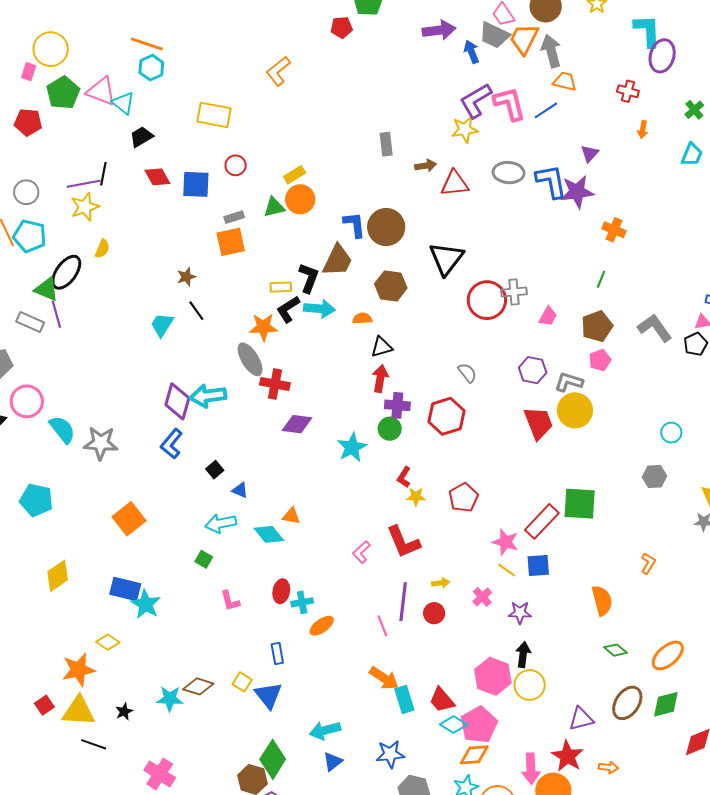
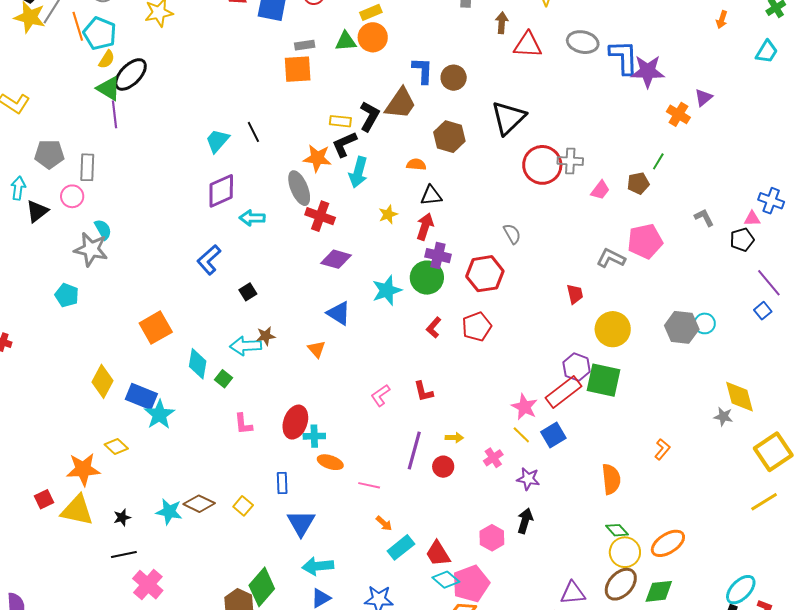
purple triangle: (590, 154) -> (704, 97), moved
brown arrow: (426, 166) -> (502, 23), turned -85
brown circle: (386, 227) -> (454, 78), size x0.7
yellow semicircle: (102, 249) -> (107, 59), moved
brown star: (186, 277) -> (266, 336), moved
cyan arrow: (319, 309) -> (358, 172), moved, turned 92
gray rectangle: (30, 322) -> (87, 167), moved, turned 60
brown pentagon: (597, 326) -> (638, 183), moved, size x0.7
gray L-shape: (655, 328) -> (704, 217), size x0.6
pink pentagon: (600, 360) -> (645, 241), size x1.6
purple hexagon: (533, 370) -> (577, 367), moved
cyan arrow: (208, 396) -> (252, 218), size x0.7
pink circle: (27, 401) -> (72, 196), size x0.7
purple diamond: (177, 401) -> (221, 191), moved, turned 42
yellow circle: (575, 410) -> (613, 329), moved
red trapezoid: (538, 423) -> (575, 294), size x0.6
green circle: (390, 429) -> (427, 278), size x1.4
cyan semicircle: (62, 430) -> (103, 229), size x0.7
gray star: (101, 443) -> (91, 249), moved
gray hexagon: (654, 476) -> (682, 327), moved, size x1.4
blue triangle: (240, 490) -> (339, 313), moved, size x1.5
yellow star: (416, 497) -> (388, 214), moved, turned -30
red pentagon: (464, 498) -> (477, 327), moved
cyan pentagon: (36, 500) -> (67, 295), size x0.7
orange triangle: (291, 516) -> (317, 349), turned 30
cyan diamond: (269, 534) -> (198, 364), moved, turned 40
red L-shape: (403, 542) -> (423, 392), size x0.6
blue square: (538, 565) -> (553, 435), turned -35
yellow diamond: (58, 576) -> (103, 381), moved, turned -36
red ellipse: (281, 591) -> (295, 422), size x1.4
orange ellipse: (322, 626) -> (330, 462), turned 45
pink line: (382, 626) -> (369, 485), moved, turned -65
pink hexagon: (493, 676) -> (492, 538), size x0.7
orange arrow: (384, 678) -> (384, 523), size x0.6
yellow circle: (530, 685) -> (625, 552), moved
blue triangle: (268, 695) -> (301, 523), moved
cyan rectangle: (404, 699) -> (401, 547), turned 60
black line: (94, 744) -> (124, 554), moved, turned -40

